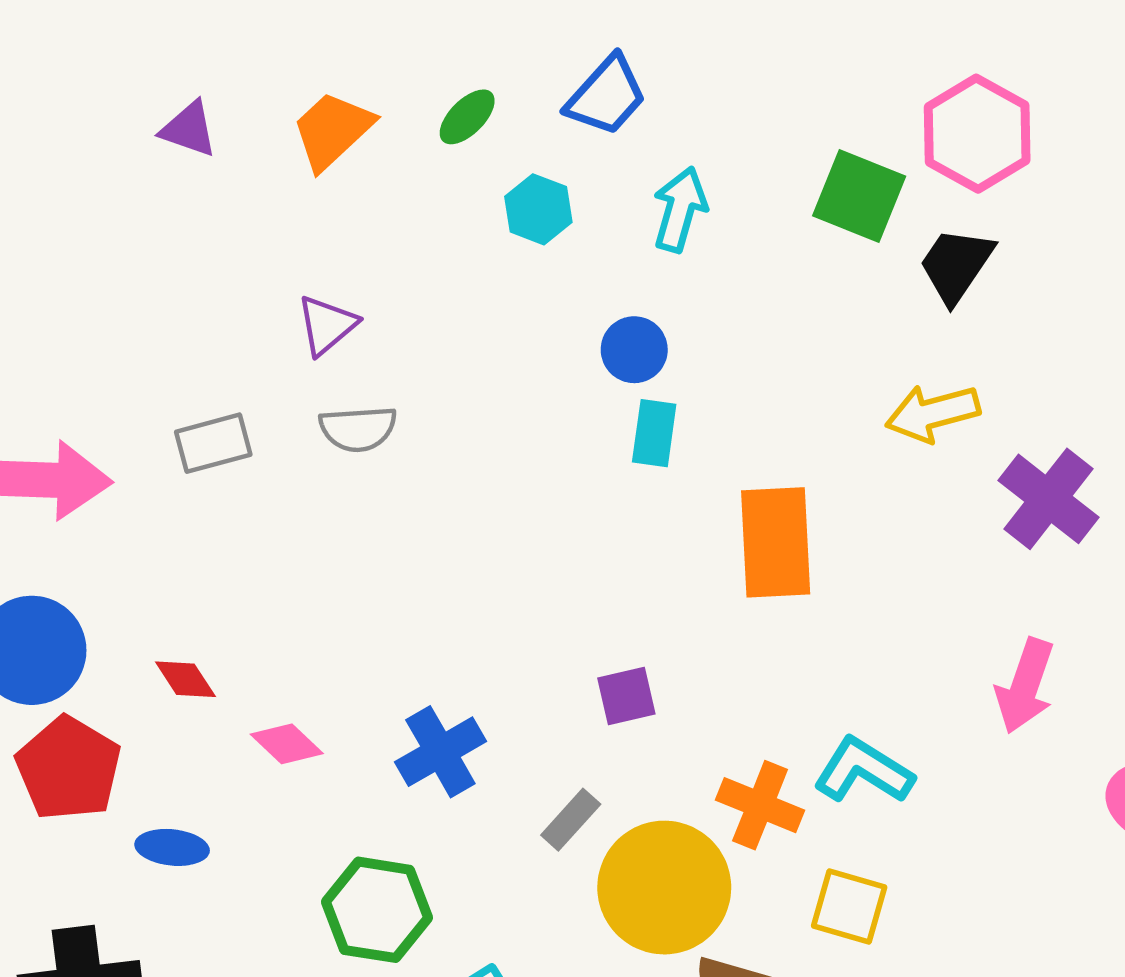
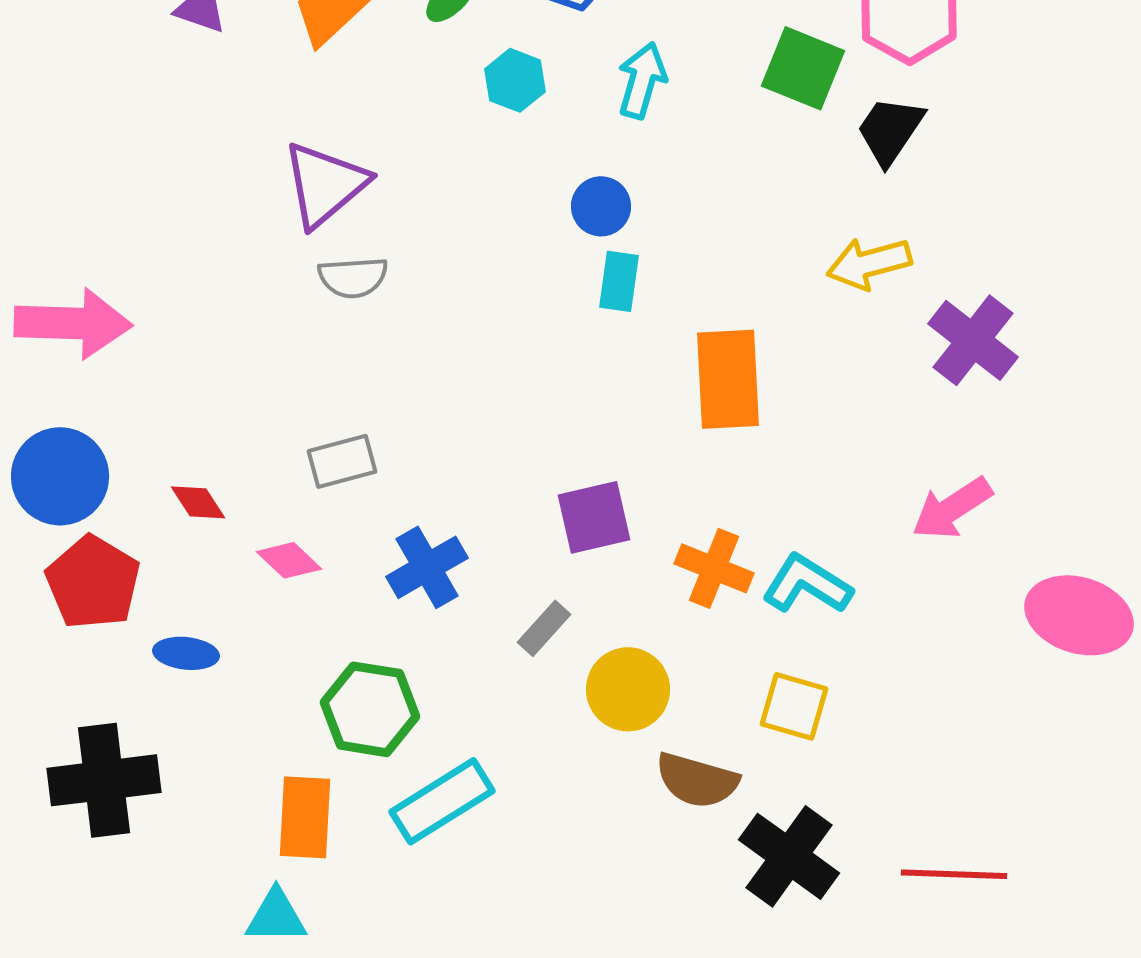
purple triangle: (327, 325) -> (325, 184), size x1.6
gray rectangle: (213, 443) -> (342, 461), moved
pink arrow: (1025, 686) -> (952, 508), turned 38
purple square: (626, 696) -> (594, 517), size x1.4
orange cross: (760, 805) -> (714, 568), moved
yellow circle: (664, 888) -> (628, 689), size x0.7

